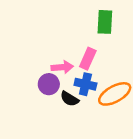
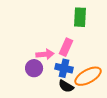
black semicircle: (70, 99) -> (66, 86), moved

